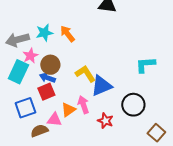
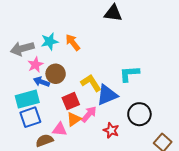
cyan L-shape: (145, 65) -> (129, 74), moved
cyan rectangle: (18, 72) -> (27, 99), moved, turned 50
blue arrow: (47, 78) -> (41, 82), moved
red square: (46, 92) -> (71, 101), moved
pink arrow: (83, 105) -> (89, 114), turned 60

